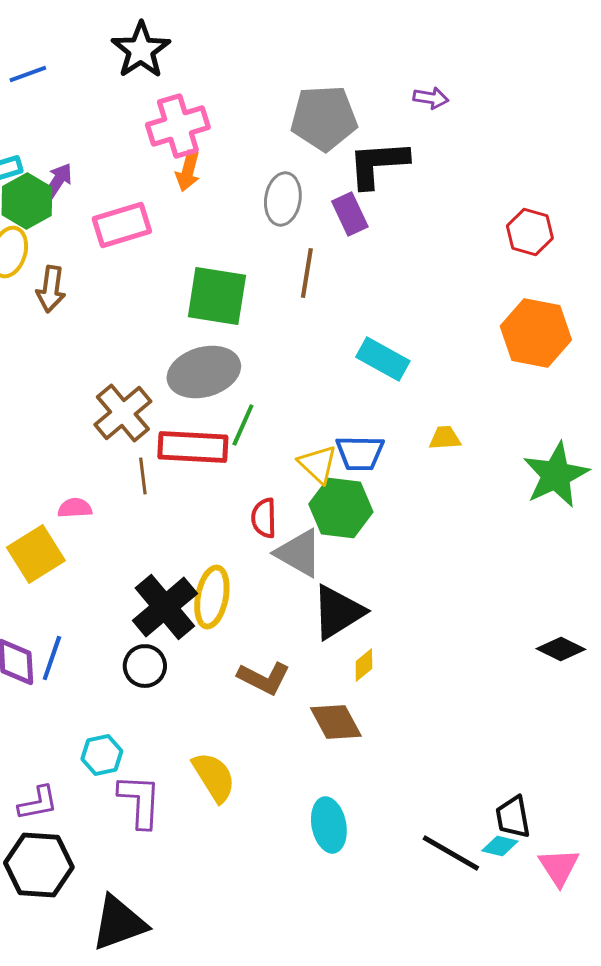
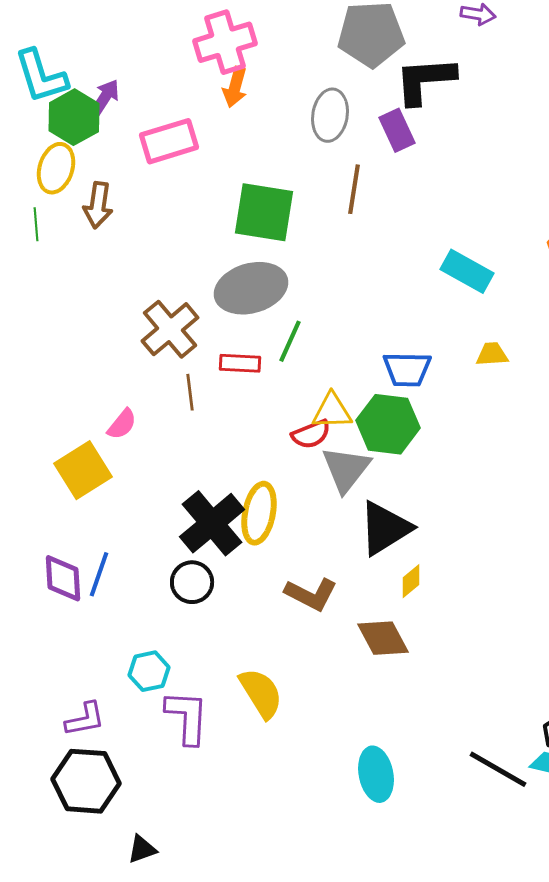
cyan rectangle: (383, 359) -> (467, 271), moved
red rectangle: (193, 447) -> (240, 363), size x0.6
yellow triangle: (318, 464) -> (332, 411), moved, turned -45
pink semicircle: (75, 508) -> (122, 424), turned 132
red semicircle: (264, 518) -> (311, 434), turned -111
gray triangle: (299, 553) -> (346, 469), turned 38
cyan ellipse: (329, 825) -> (376, 774), moved
black triangle: (119, 923) -> (142, 849), moved, size x0.5

